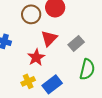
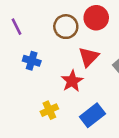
yellow cross: (28, 81) -> (49, 110), moved

